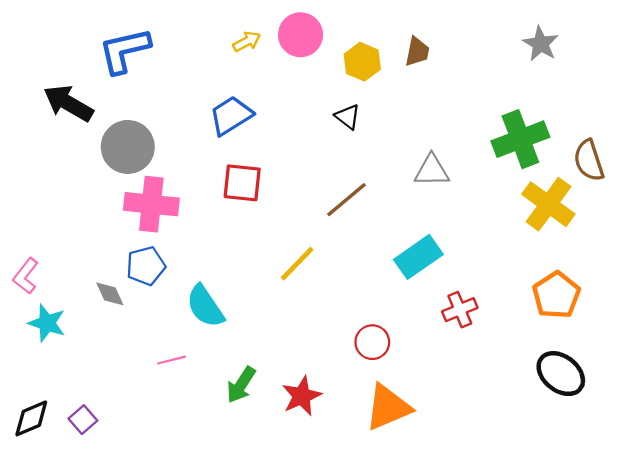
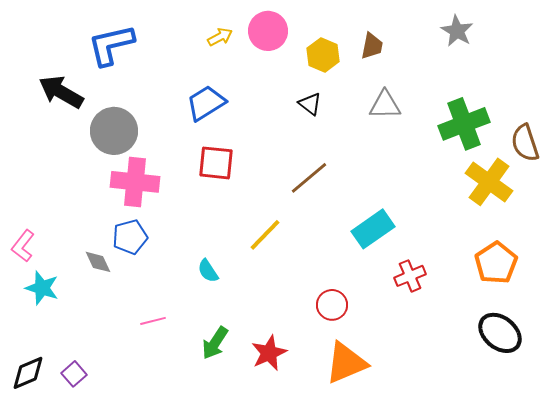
gray star: (541, 44) -> (457, 31), moved
gray triangle: (432, 171) -> (385, 105), moved
cyan semicircle: (205, 306) -> (208, 271), moved, size x0.6

